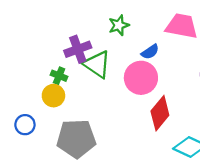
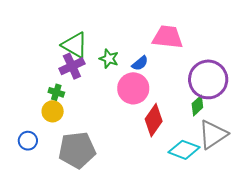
green star: (119, 25) -> (109, 59), moved, turned -30
green triangle: (97, 64) -> (75, 45), moved

